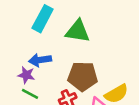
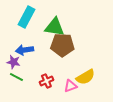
brown pentagon: (83, 76) -> (62, 45), moved

